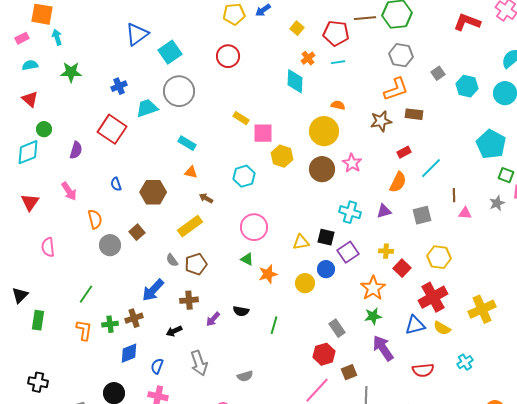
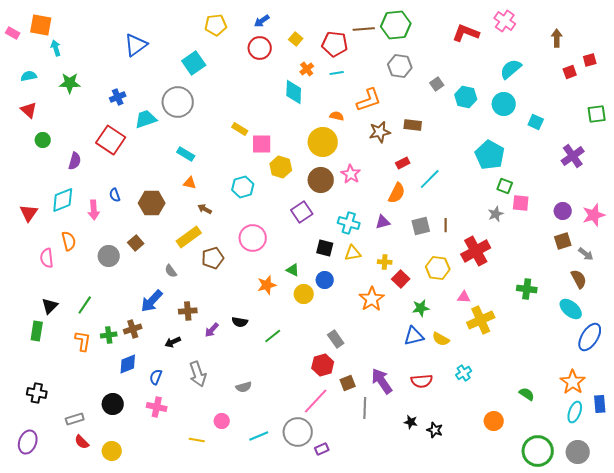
yellow pentagon: (234, 14) -> (216, 25), moved
pink rectangle: (22, 38) -> (13, 33), moved, turned 56
cyan square: (170, 52) -> (194, 63), moved
red circle: (228, 56) -> (260, 48), moved
orange L-shape: (396, 89) -> (369, 100), moved
cyan diamond: (28, 152) -> (63, 200), moved
pink arrow: (69, 191) -> (94, 210), moved, turned 30
brown line: (454, 195) -> (446, 225), moved
pink triangle: (465, 213) -> (464, 297), moved
orange semicircle: (95, 219) -> (69, 241), moved
yellow triangle: (301, 242) -> (353, 253), moved
purple square: (348, 252) -> (302, 212), moved
green triangle: (247, 259) -> (293, 270), moved
brown pentagon: (196, 264) -> (213, 258), moved
black triangle: (20, 295) -> (50, 306), moved
red cross: (433, 297) -> (476, 251), moved
green star: (373, 316) -> (421, 308), moved
green line: (274, 325) -> (273, 336), turned 36
purple arrow: (383, 348) -> (382, 381), moved

